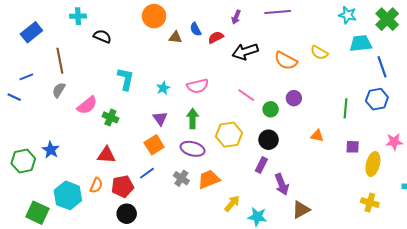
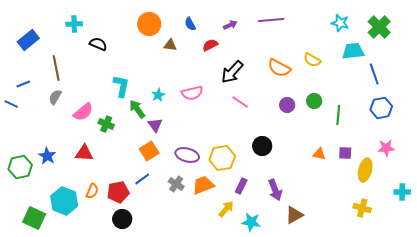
purple arrow: (236, 17) -> (230, 25), turned -136
blue semicircle: (196, 29) -> (190, 24), moved
black arrow: (245, 52) -> (232, 72), moved, turned -30
blue hexagon: (377, 99) -> (381, 108), moved
green circle: (271, 109) -> (314, 101), moved
green arrow: (193, 118) -> (137, 109), moved, turned -36
yellow hexagon: (229, 135) -> (222, 158), moved
orange triangle: (317, 136) -> (319, 154), moved
red triangle: (106, 155) -> (84, 153), moved
purple rectangle: (261, 165) -> (241, 186), moved

